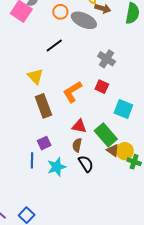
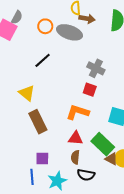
red square: (102, 87) -> (90, 90), moved
orange L-shape: (72, 92) -> (78, 112), moved, turned 55
purple square: (44, 143) -> (42, 158), turned 32
black semicircle: (86, 164) -> (86, 175), turned 138

